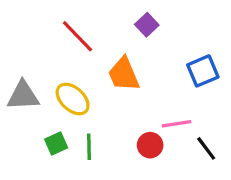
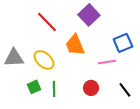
purple square: (147, 25) -> (89, 15), size x1.5
pink line: (177, 124) -> (107, 62), moved

